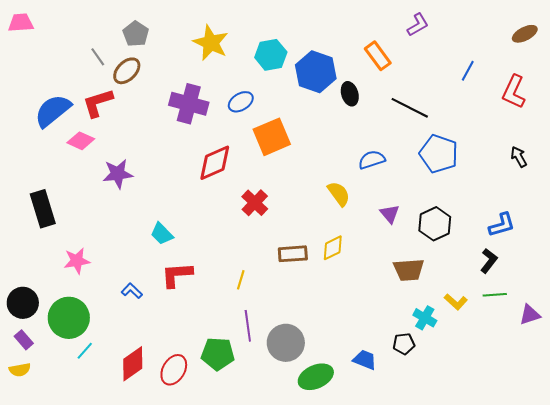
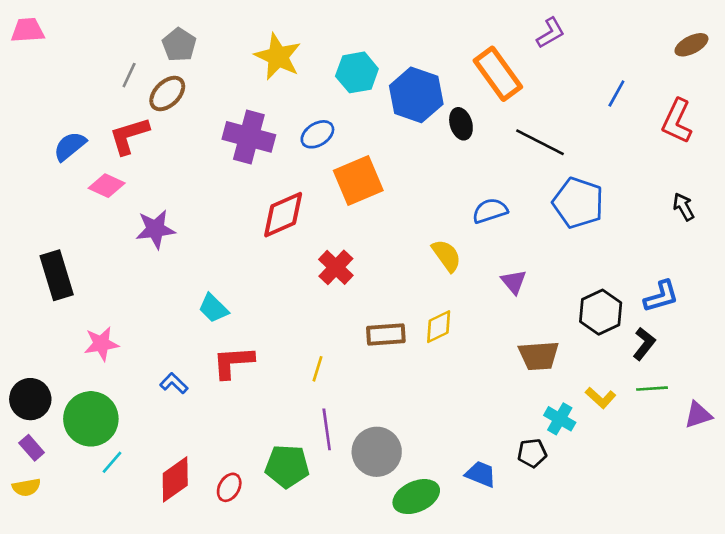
orange rectangle: (378, 56) -> (498, 74), size x1.4
gray line: (98, 57) -> (129, 75), turned 60
blue semicircle: (53, 111) -> (70, 146), size x0.7
black hexagon: (435, 224) -> (601, 312), moved
red ellipse: (174, 370) -> (229, 487), size x0.7

